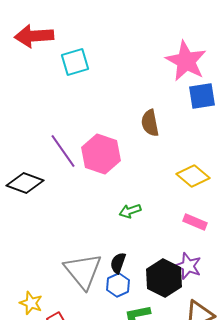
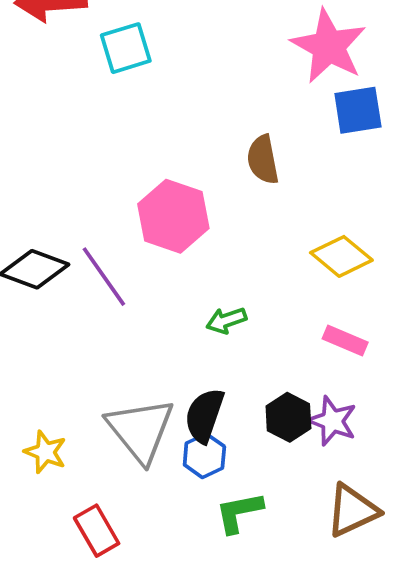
purple line: (63, 151) -> (104, 277), moved
black semicircle: (118, 263) -> (204, 415), size x1.4
black hexagon: (164, 278) -> (288, 417), moved, size x0.7
yellow star: (31, 303) -> (45, 452), moved

